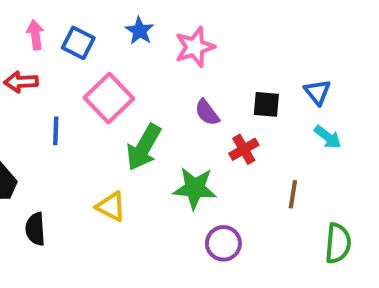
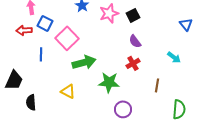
blue square: (78, 43) -> (45, 23), moved
blue triangle: (317, 92) -> (186, 24), moved
black square: (266, 104) -> (133, 15), moved, turned -32
purple semicircle: (207, 112) -> (135, 41), moved
green arrow: (144, 147) -> (84, 62), turned -135

